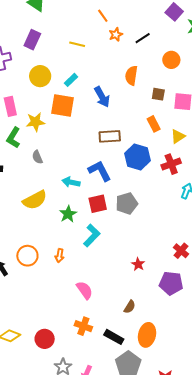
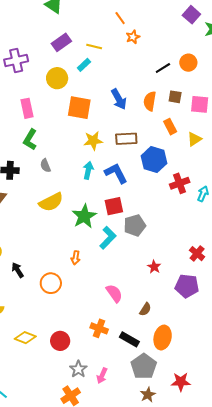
black line: (143, 38) -> (163, 68), moved
purple rectangle: (32, 40) -> (61, 42), moved, turned 30
orange semicircle: (131, 76) -> (150, 101), moved
cyan rectangle: (71, 80) -> (84, 65), moved
yellow star: (35, 122) -> (93, 141), moved
gray semicircle: (37, 157) -> (45, 166), moved
red cross: (171, 164) -> (180, 183), moved
cyan arrow: (71, 182) -> (88, 170), moved, turned 90
gray pentagon: (127, 203) -> (135, 225), moved
green star: (68, 214) -> (84, 216), size x1.4
orange circle: (27, 256) -> (51, 283), moved
pink semicircle: (85, 290) -> (114, 293), moved

